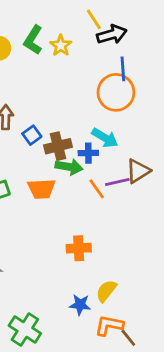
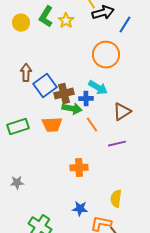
blue line: (123, 69) -> (125, 25), moved, turned 36
blue square: (32, 135) -> (45, 86), size x1.6
purple line: (117, 182) -> (117, 144), moved
yellow semicircle: (106, 291) -> (116, 199), moved, turned -30

